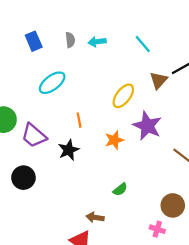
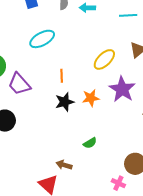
cyan line: (143, 44) -> (128, 15), turned -60
black star: (69, 150) -> (65, 102), moved

